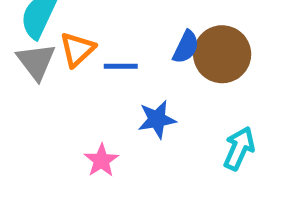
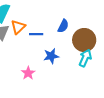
brown circle: (222, 54) -> (84, 40), moved
cyan arrow: (239, 148) -> (85, 58), moved

